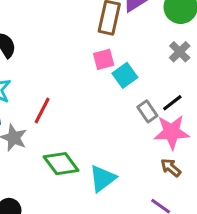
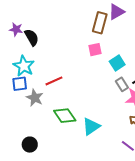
cyan square: (125, 75) -> (117, 63), moved
red line: (42, 111) -> (54, 81), turned 36

